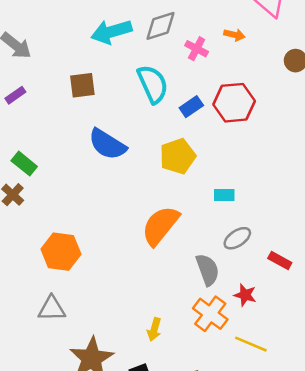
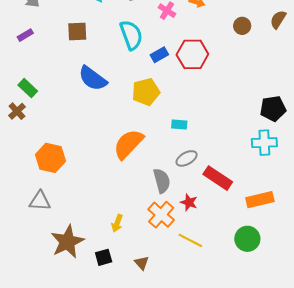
red rectangle: (280, 260) -> (218, 178), size x1.6

